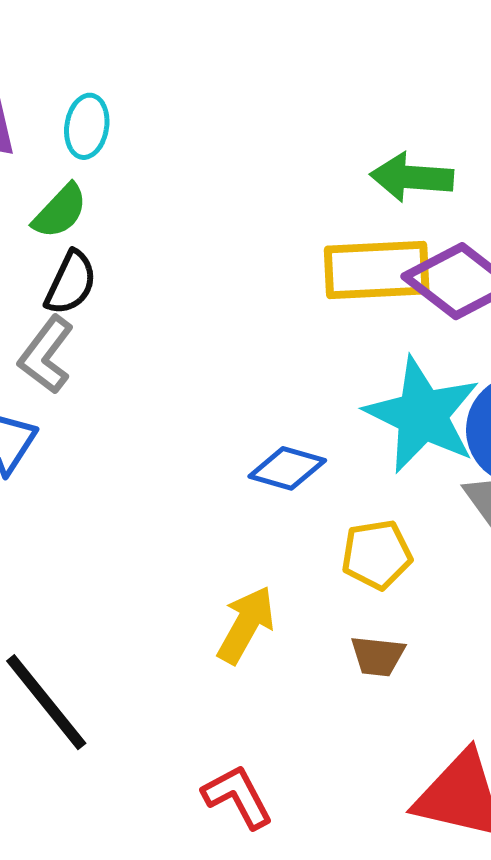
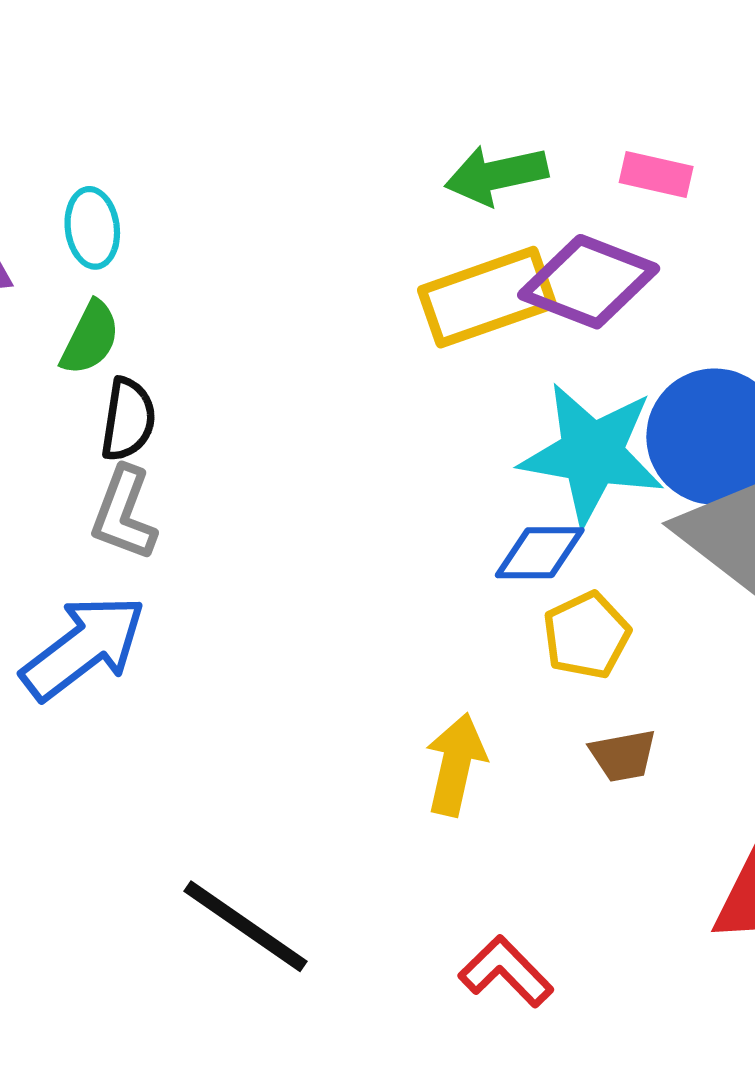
blue diamond: (287, 468) -> (540, 553), moved

